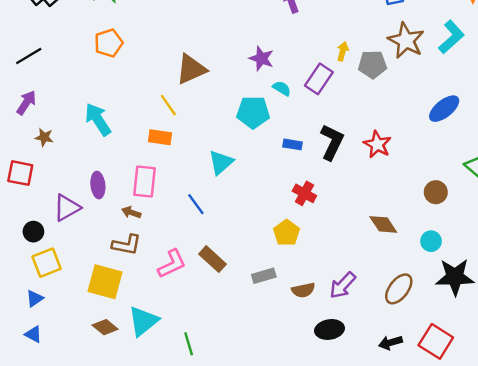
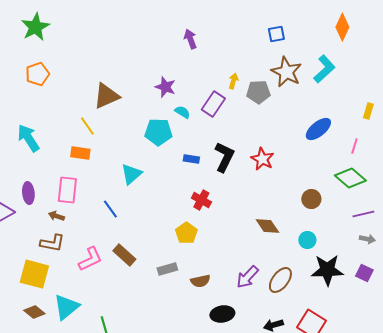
purple arrow: (343, 285) -> (247, 277), moved

